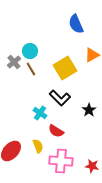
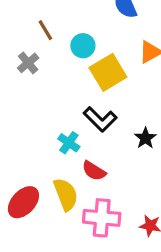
cyan circle: (30, 51) -> (83, 46), moved
brown line: (31, 69) -> (45, 30), moved
yellow semicircle: (38, 146) -> (66, 194), size x1.5

